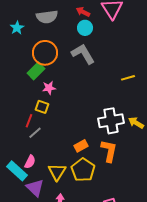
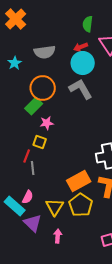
red arrow: (83, 12) -> (81, 47), turned -48
cyan circle: (85, 28) -> (83, 63), size x1.5
gray line: (35, 133) -> (33, 168), turned -56
orange rectangle: (81, 146) -> (79, 181), size x1.6

